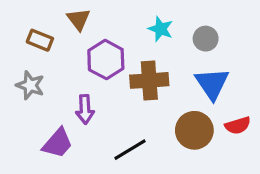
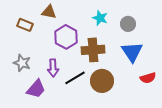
brown triangle: (79, 19) -> (49, 12), turned -42
gray star: (30, 85) -> (22, 63), moved
brown circle: (194, 130) -> (102, 81), moved
black line: (130, 150) -> (75, 78), moved

